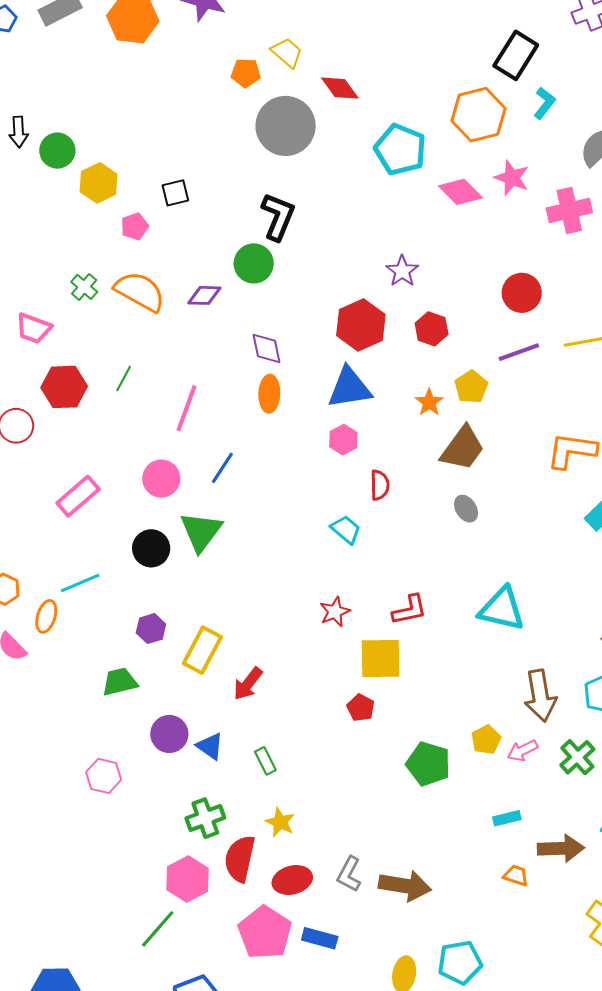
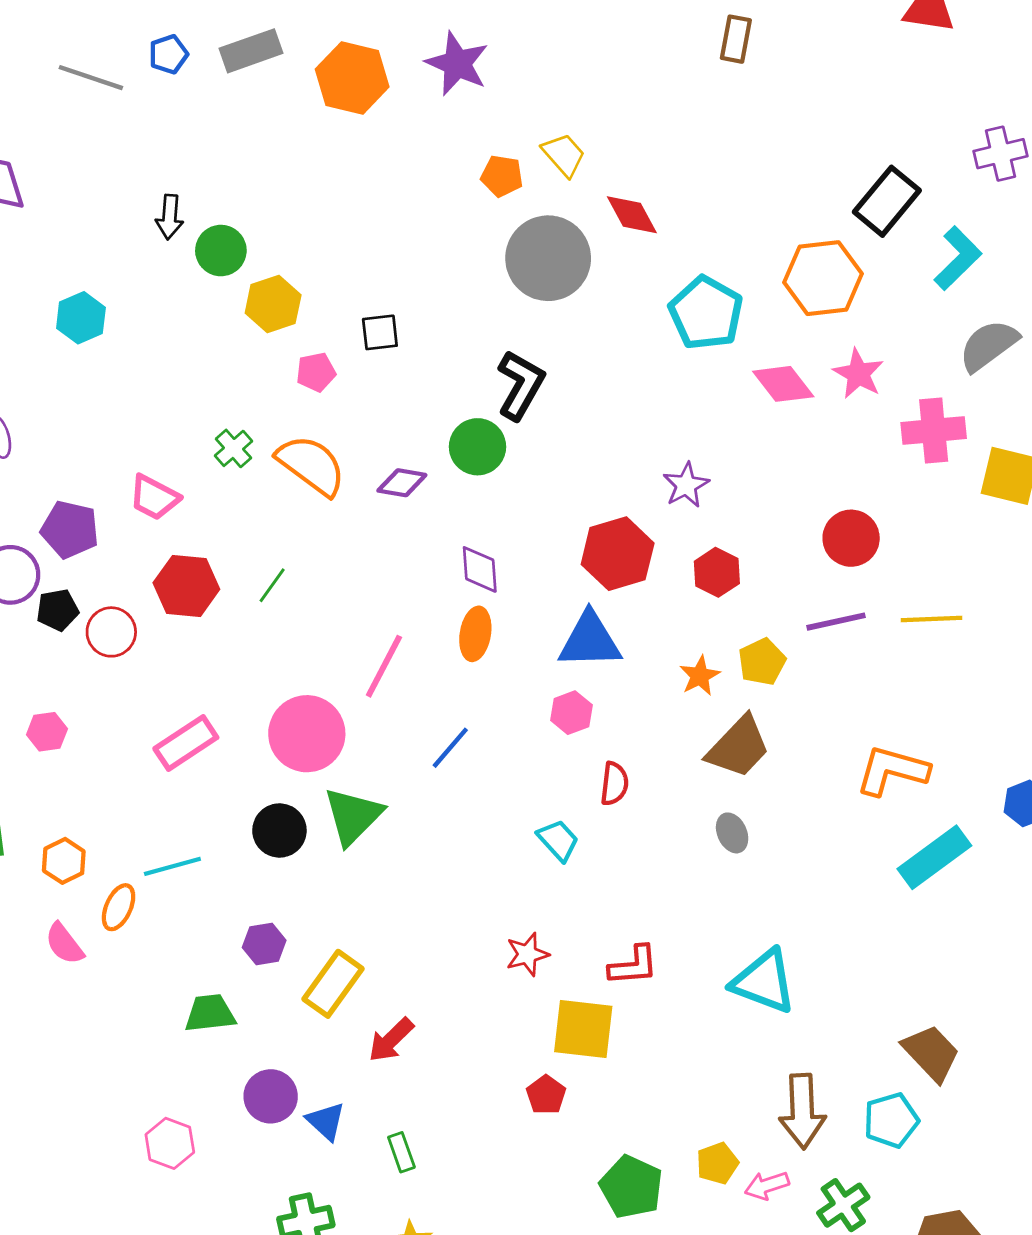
cyan L-shape: (544, 103) -> (958, 258), moved, size x1.4
pink line: (187, 408) -> (384, 666), moved
blue line: (222, 468) -> (450, 748), moved
pink circle: (161, 479) -> (307, 734), size x1.4

